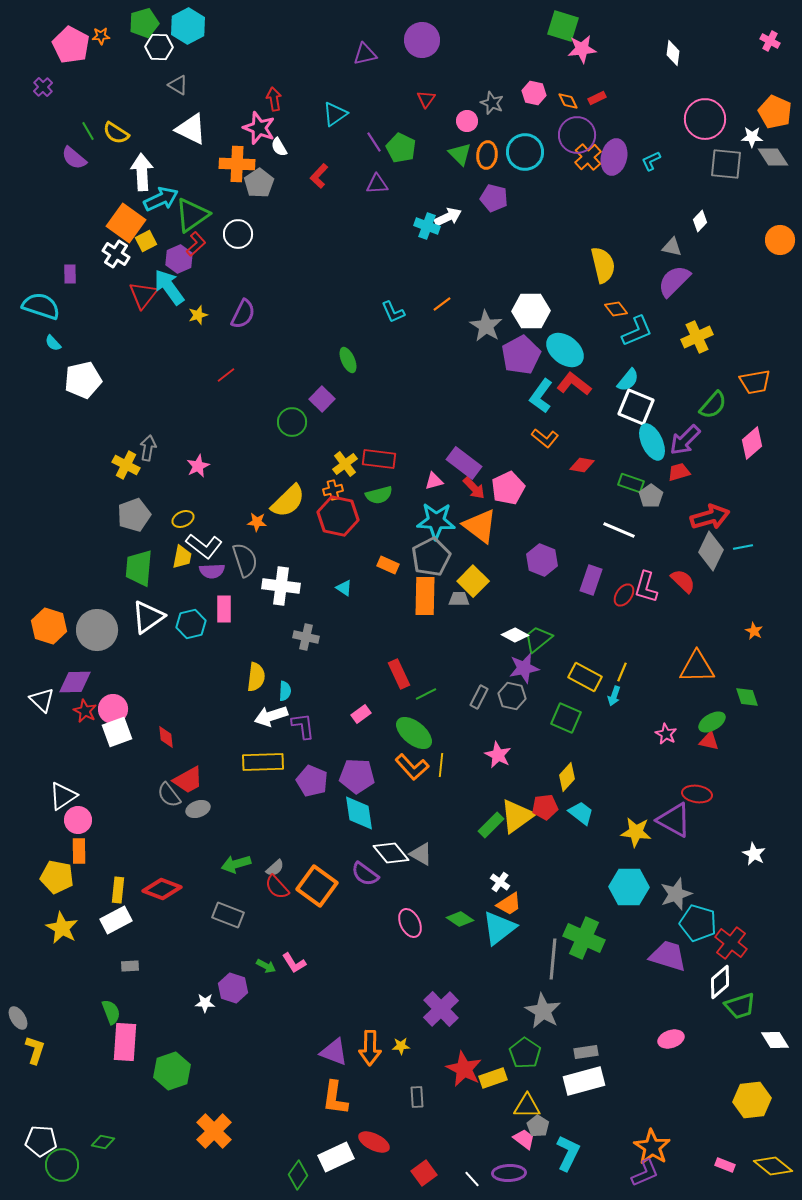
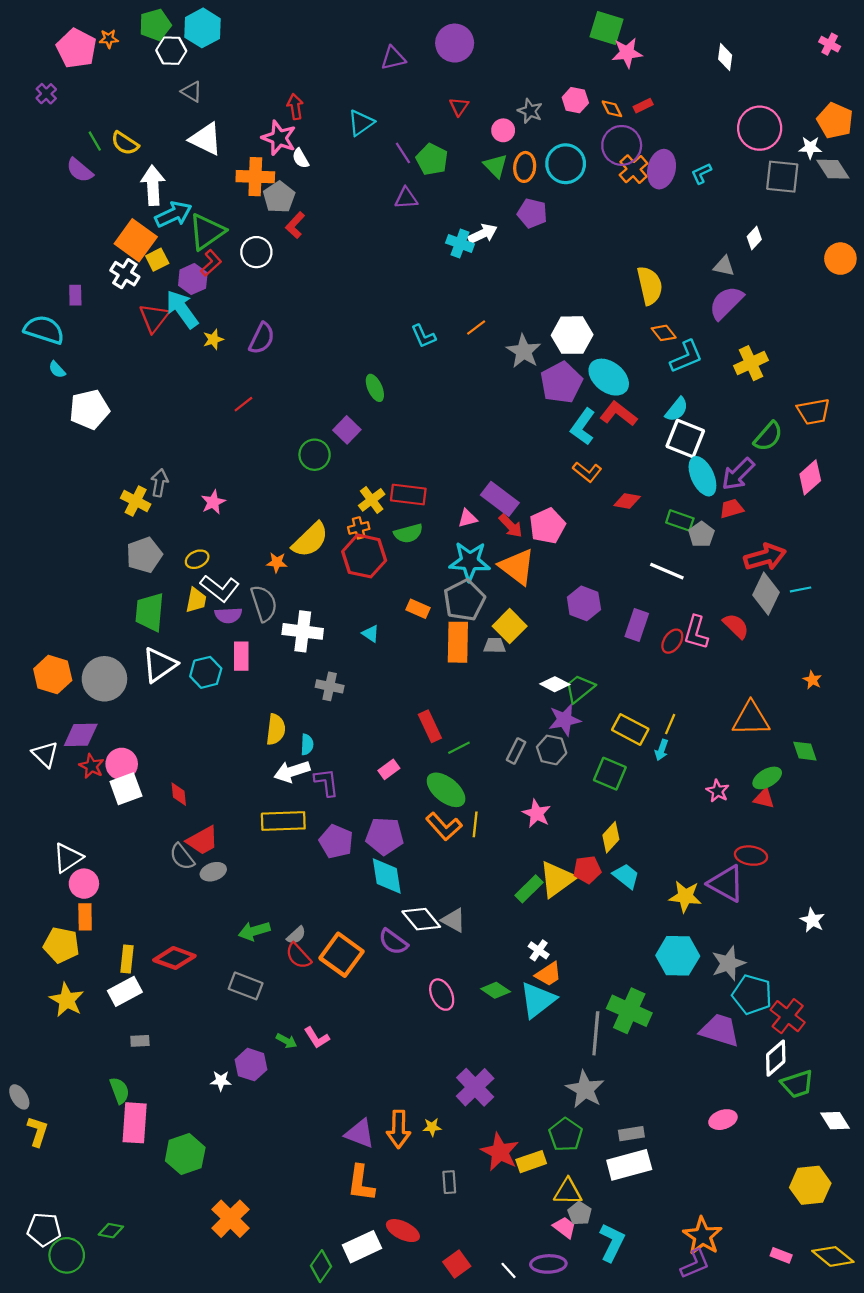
red L-shape: (319, 176) -> (295, 225), moved

